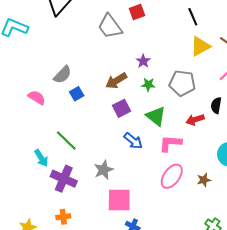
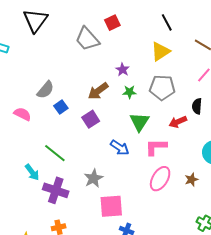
yellow triangle: (200, 46) -> (160, 51), moved
purple square: (122, 108) -> (91, 119), moved
green triangle: (156, 116) -> (139, 122), turned 30

